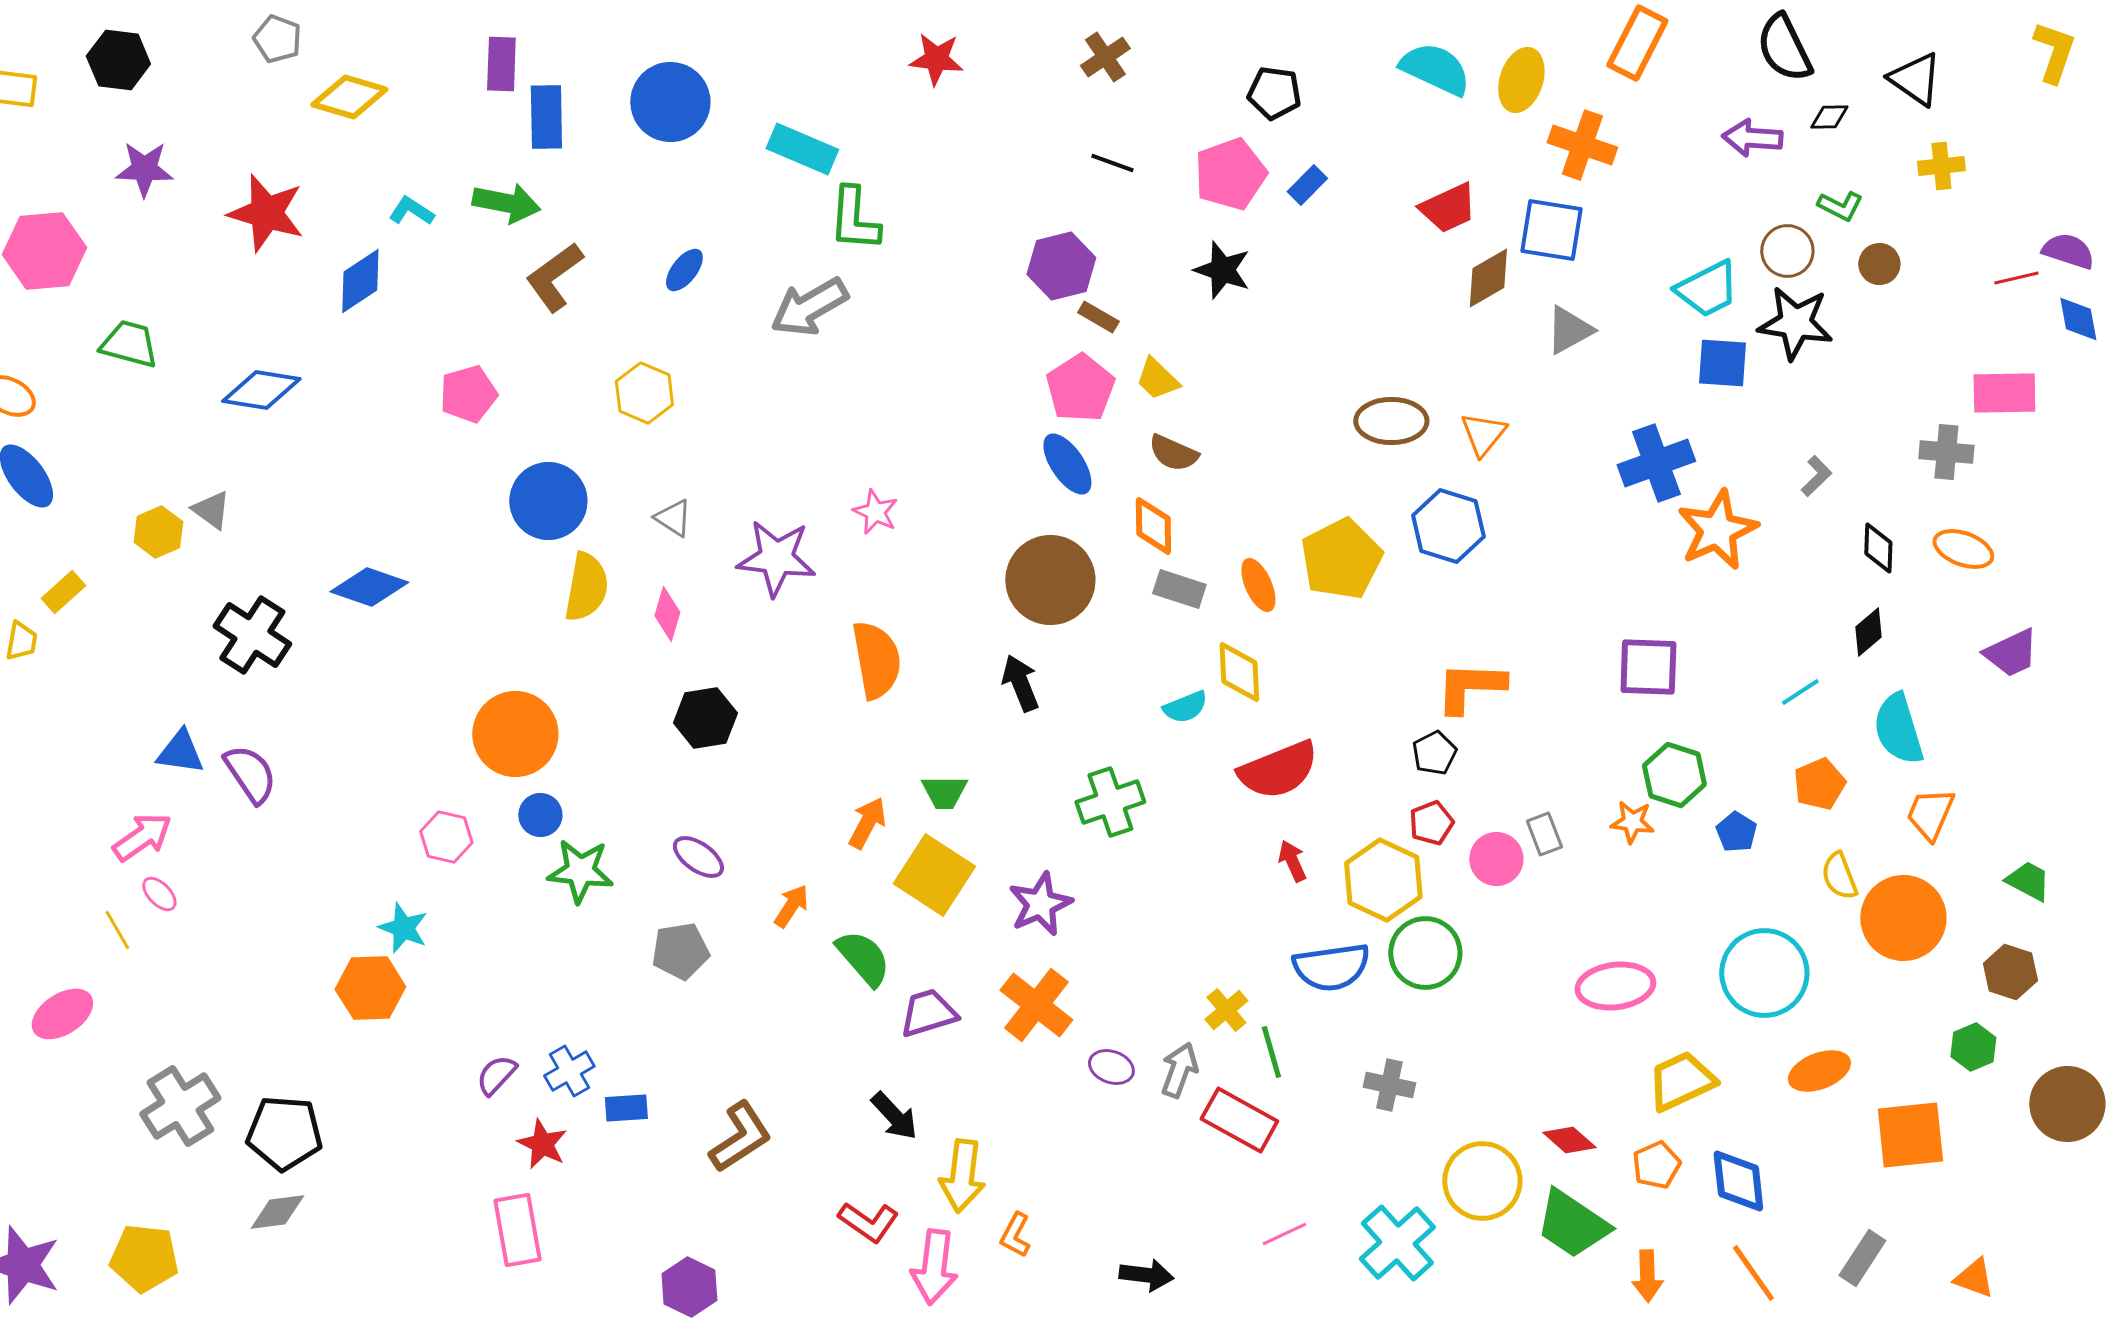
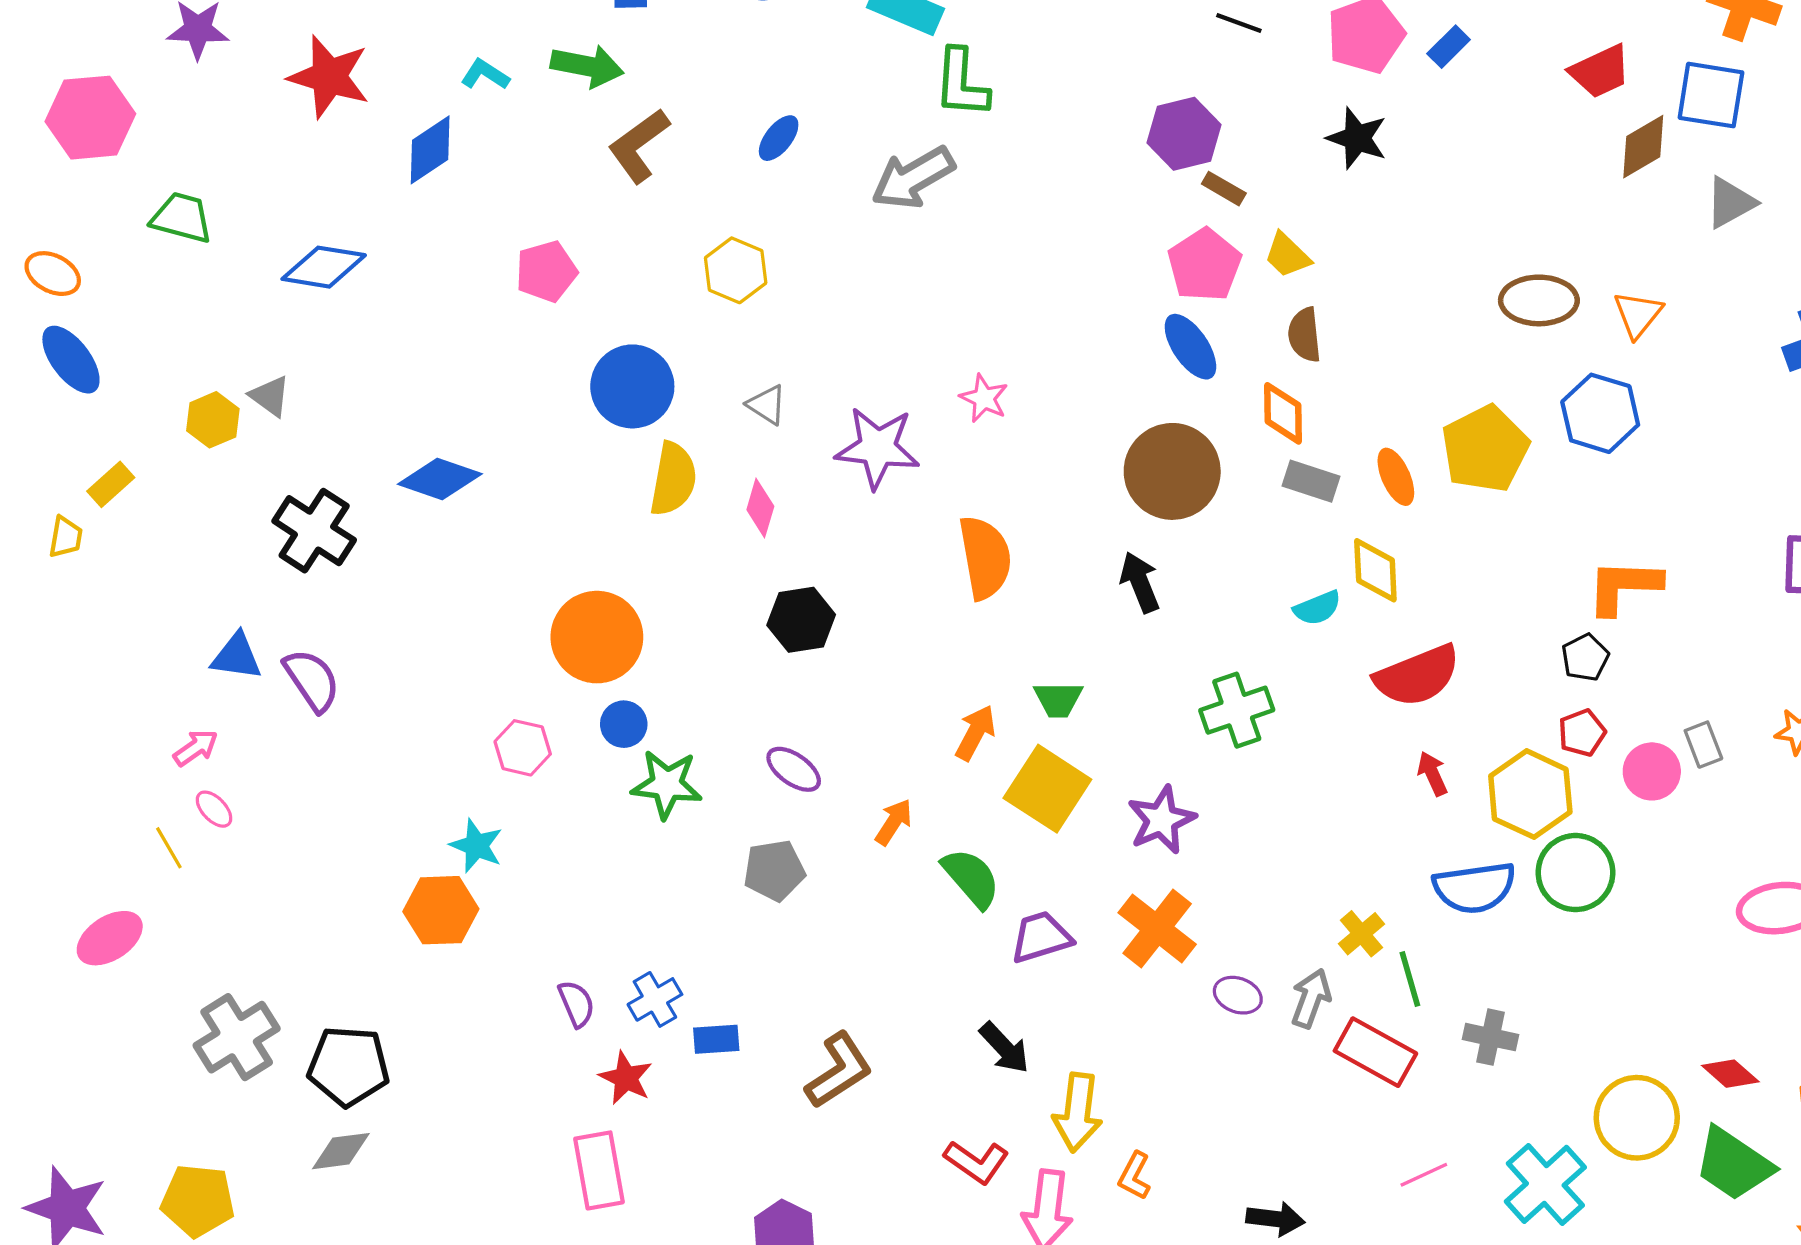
brown semicircle: (1173, 453) -> (1304, 335), turned 60
pink arrow: (142, 837) -> (196, 748), size x0.7
purple semicircle: (496, 1075) -> (576, 1004), turned 114
gray cross: (1389, 1085) -> (1491, 1037), moved

